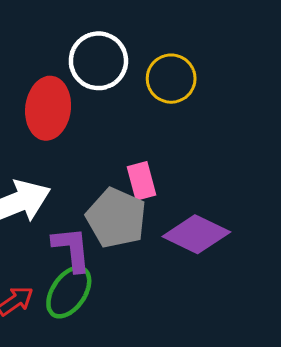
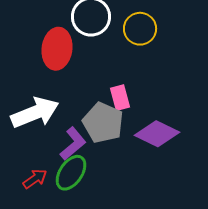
purple L-shape: (72, 249) -> (73, 144), turned 56

